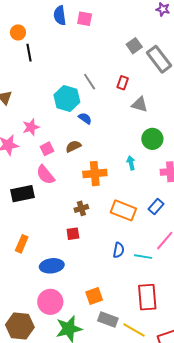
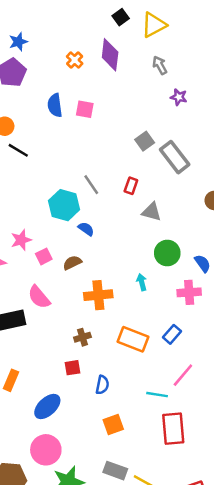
black line: (29, 53) -> (18, 150), turned -48
pink square: (47, 149) -> (44, 256), moved
blue semicircle: (119, 250) -> (102, 385), moved
blue ellipse: (52, 266) -> (47, 406), turned -35
orange square: (94, 296) -> (113, 424), moved
red rectangle: (147, 297) -> (173, 429), moved

